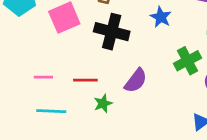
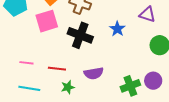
green cross: (188, 61) -> (130, 86), moved
purple semicircle: (136, 81) -> (94, 73), turned 36

